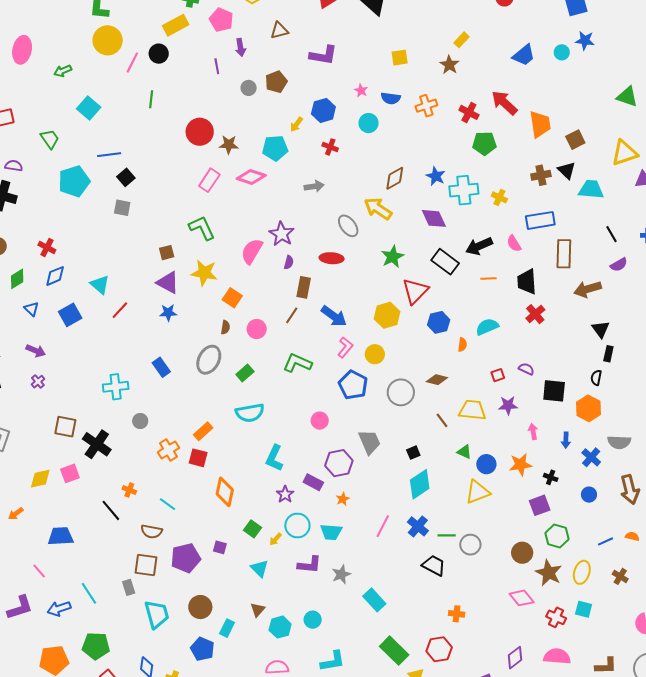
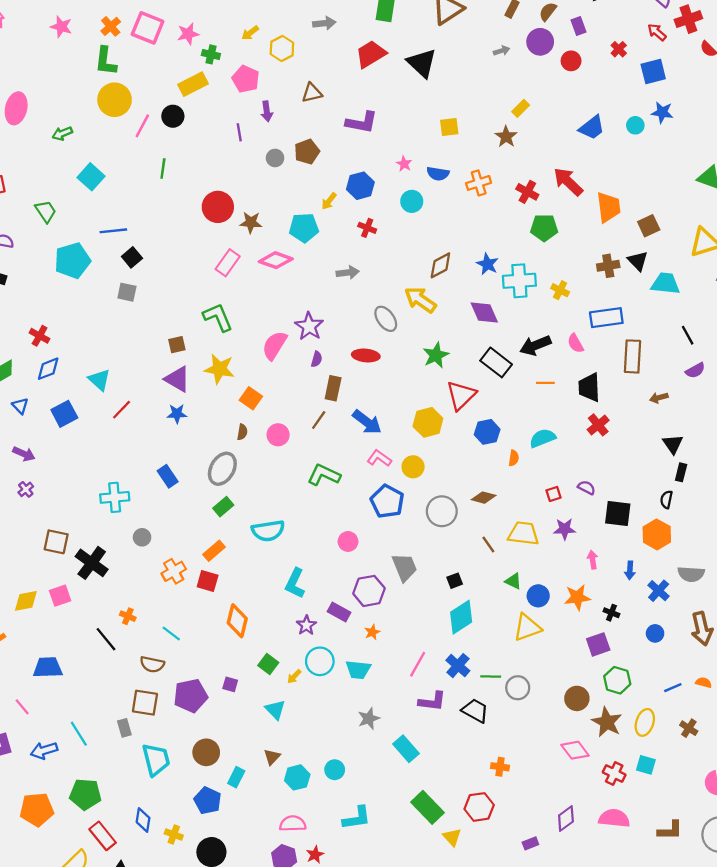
brown arrow: (588, 289) -> (659, 398), size x0.6
pink L-shape: (345, 347) -> (379, 458), turned -95
green rectangle: (245, 373) -> (223, 507), moved
purple L-shape: (309, 565) -> (432, 701), moved

